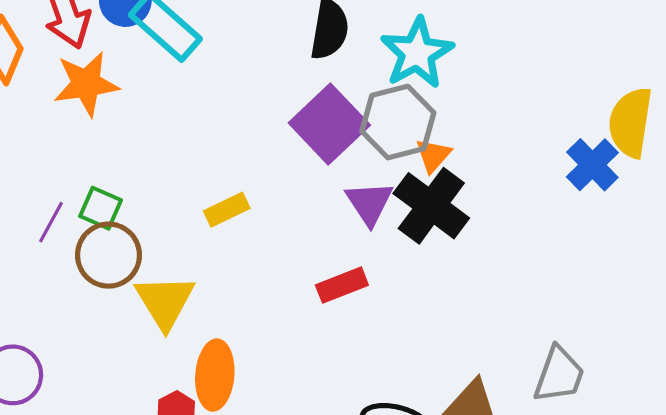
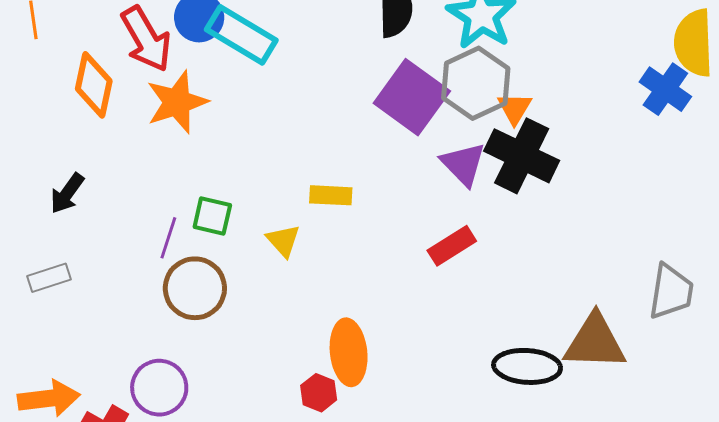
yellow rectangle: (227, 210) -> (331, 195), turned 39
brown circle: (108, 255) -> (195, 288), moved
yellow triangle: (165, 302) -> (283, 241), moved, size x0.6

